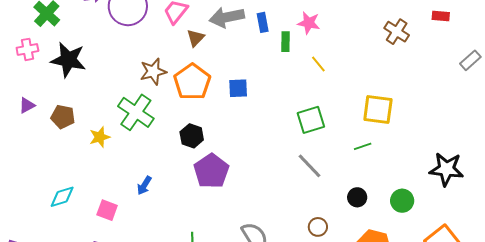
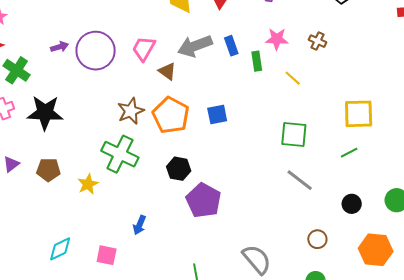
brown cross: (397, 32) -> (318, 41), moved, size x0.7
brown triangle: (196, 38) -> (167, 71), turned -30
green square: (311, 120) -> (294, 135), turned 32

